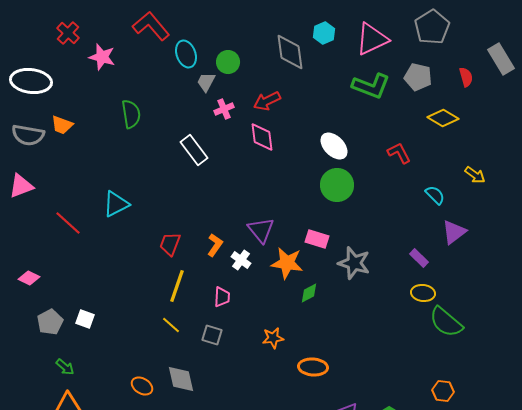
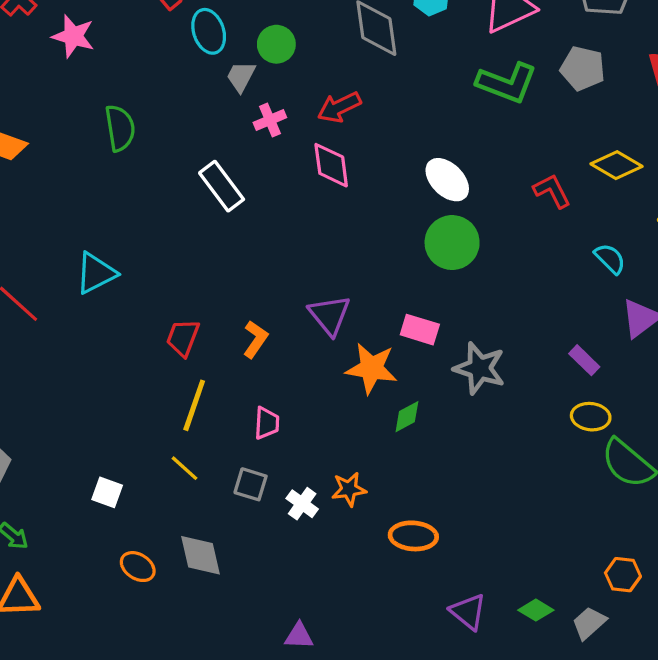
yellow diamond: (443, 118) -> (617, 165), moved
white cross: (241, 260) -> (302, 504), moved
white square: (85, 319) -> (107, 492), moved

